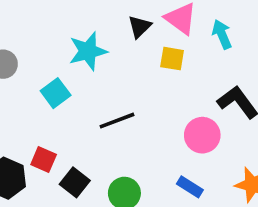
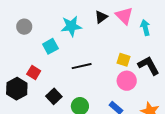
yellow square: (172, 59) -> (124, 60), moved
red square: (44, 159) -> (34, 73), moved

